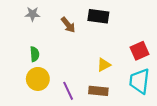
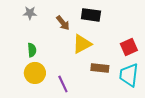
yellow triangle: (104, 65) -> (82, 44), moved, size x1.5
brown rectangle: (98, 91) -> (100, 68), moved

